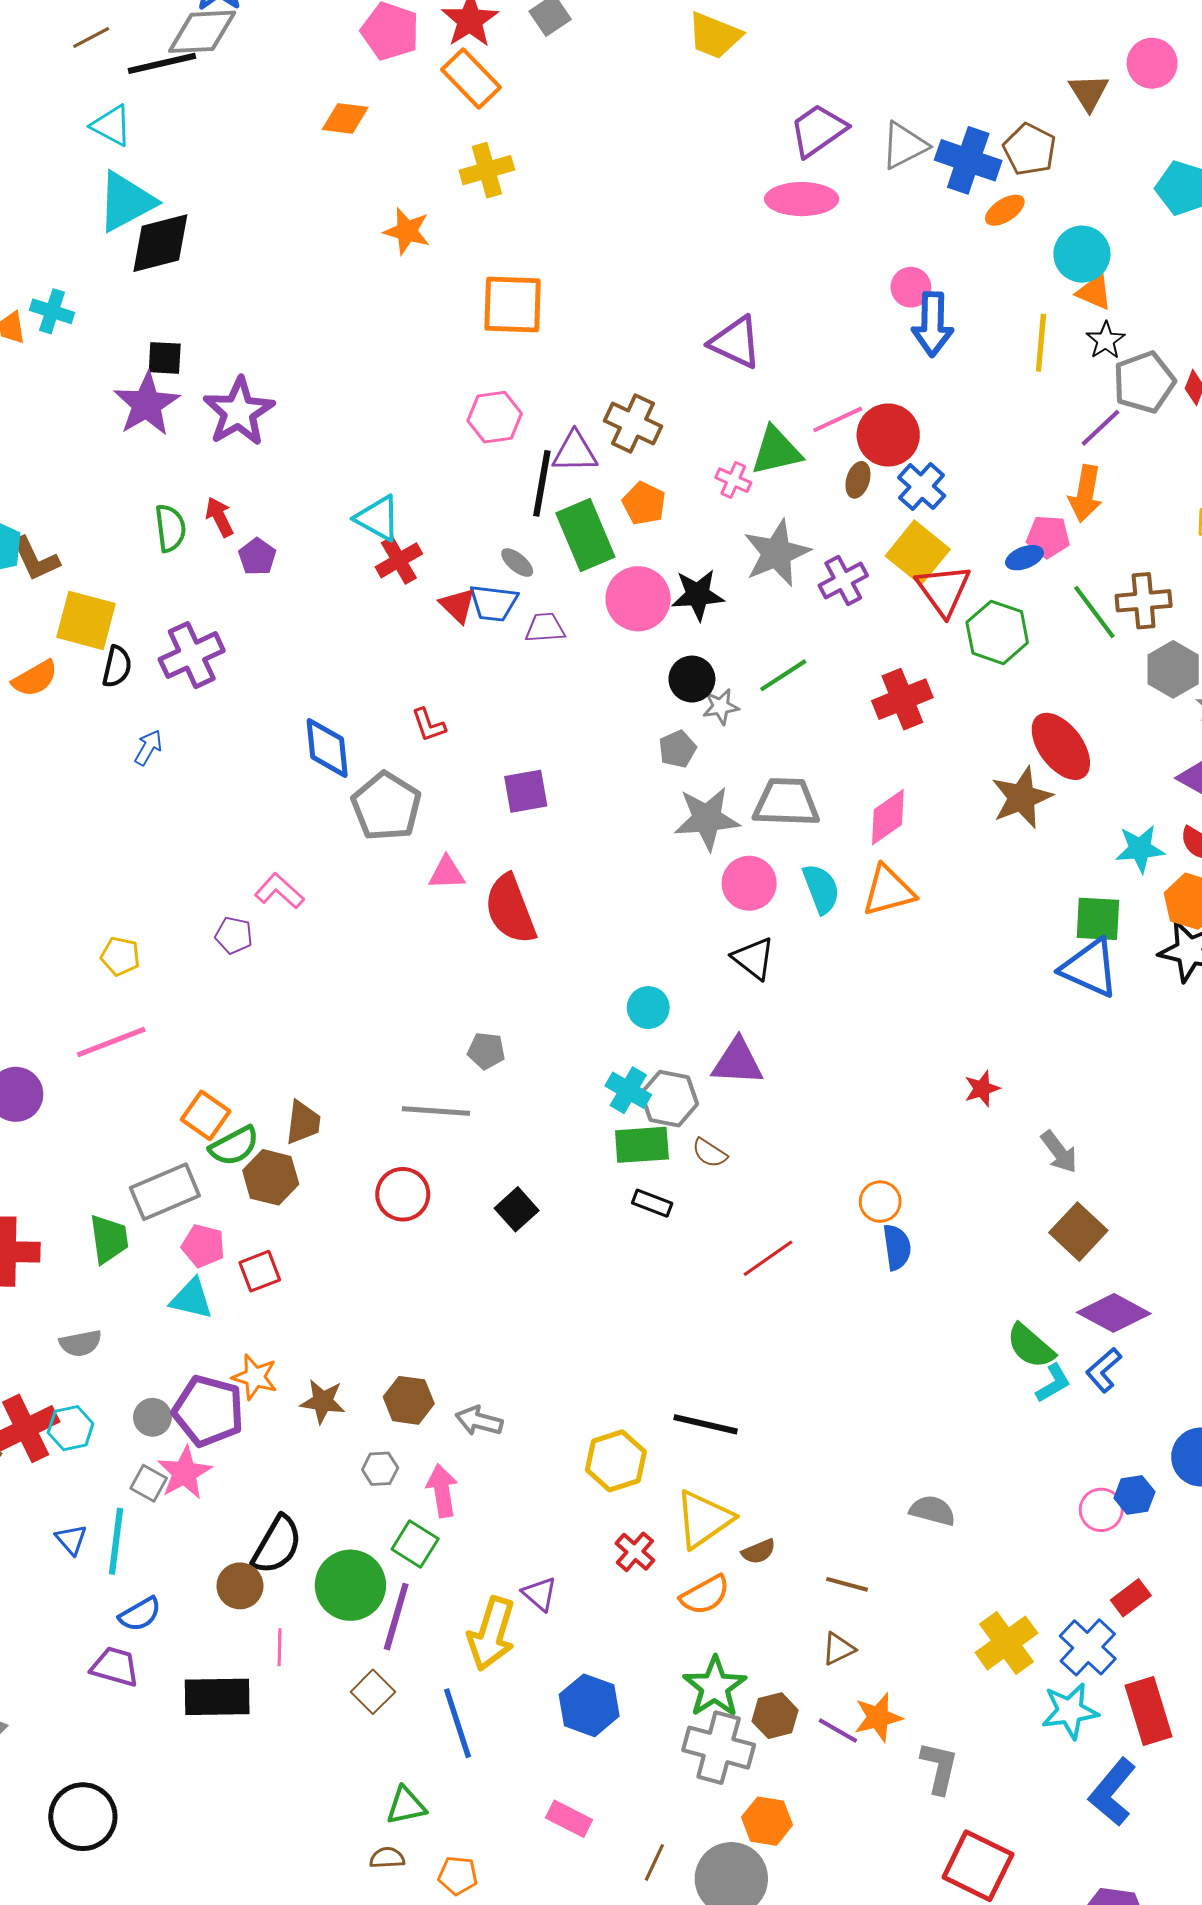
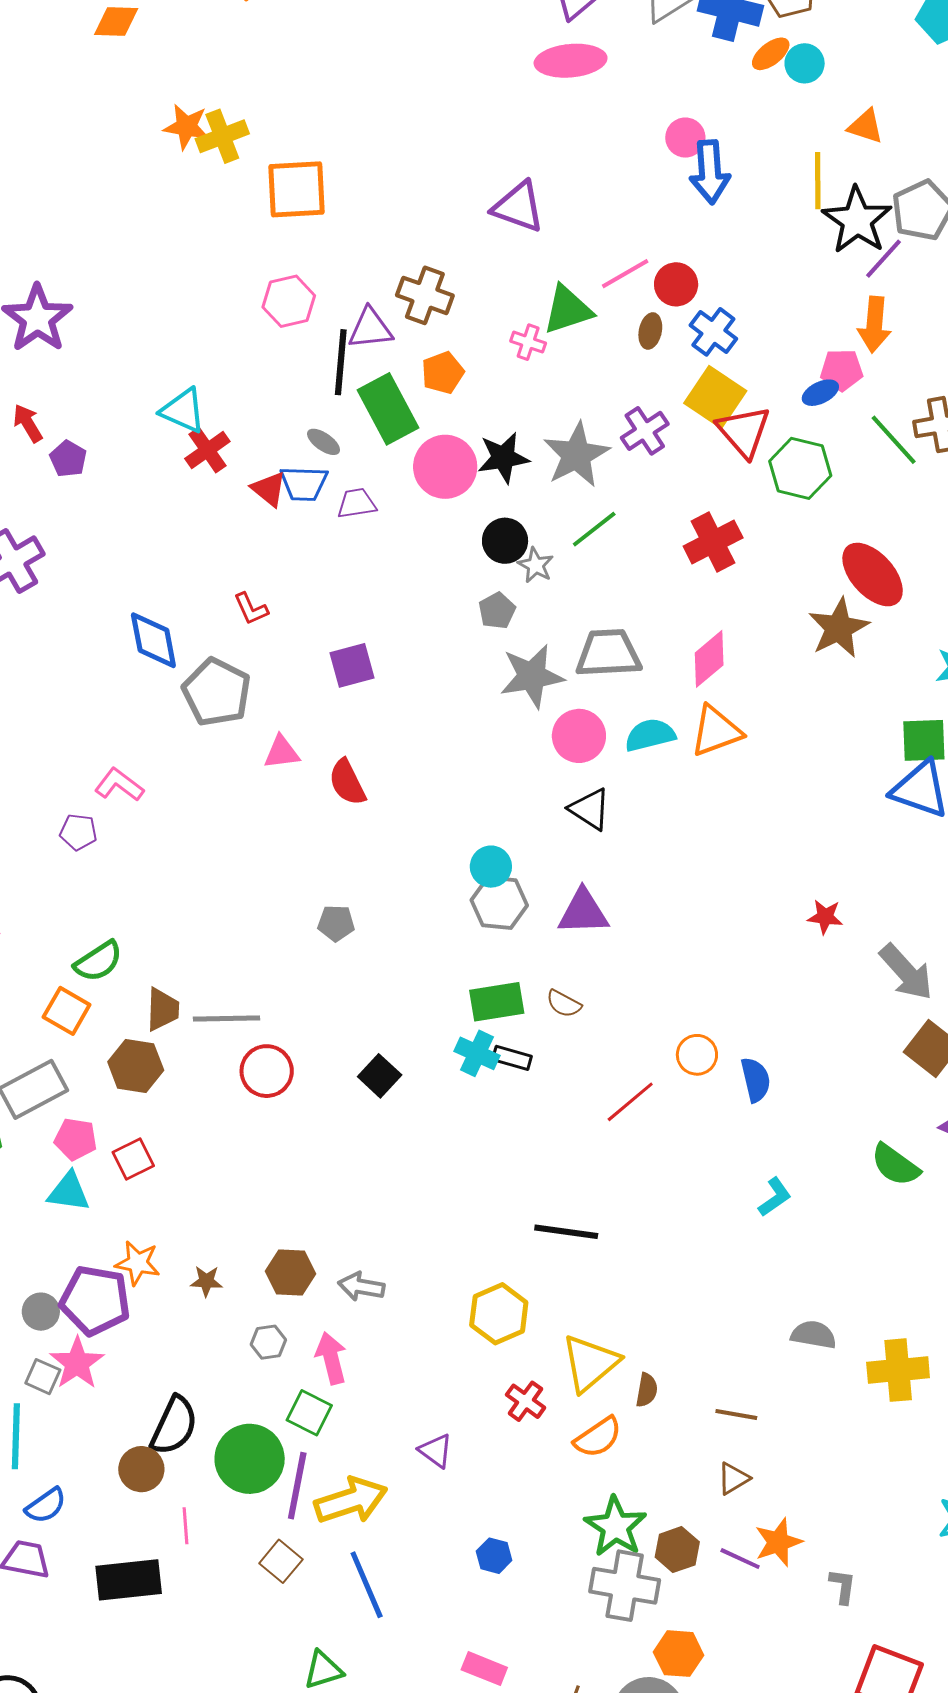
yellow cross: (487, 170) -> (222, 136), moved
cyan circle: (1082, 254) -> (805, 63), moved, size x0.7
black star: (1106, 340) -> (857, 220), moved, size x1.8
red circle: (888, 435) -> (676, 284), size x0.7
orange pentagon: (644, 503) -> (443, 373), turned 30
gray star: (777, 553) -> (576, 455), moved
gray star: (721, 707) -> (536, 565), turned -30
cyan semicircle: (821, 889) -> (650, 735), turned -78
red semicircle: (510, 909) -> (347, 782), size x0.7
red star: (982, 1089) -> (825, 917), turned 30
cyan cross: (628, 1090) -> (477, 1053), moved
gray hexagon: (669, 1099) -> (499, 903), moved
gray line: (436, 1111) -> (226, 1018), moved
green semicircle: (234, 1146) -> (98, 961), moved
gray arrow: (1059, 1152) -> (906, 972), size x1.4
orange circle: (880, 1202) -> (697, 1055), moved
cyan L-shape: (1053, 1383) -> (775, 1197), moved
brown star: (323, 1401) -> (206, 1281), size x0.7
black line: (706, 1424) -> (566, 1232), moved
brown semicircle: (759, 1551) -> (647, 1390), turned -52
yellow arrow: (491, 1634) -> (351, 1500), moved, turned -120
yellow cross: (1006, 1643) -> (898, 1370), moved, turned 36
blue hexagon: (589, 1705) -> (494, 1556), size x0.6
gray L-shape: (939, 1768) -> (843, 1586), size x0.7

